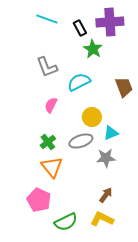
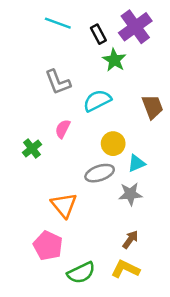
purple cross: (110, 22) -> (135, 27), turned -32
green cross: (48, 142) -> (32, 148), moved

